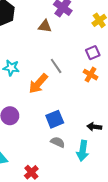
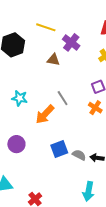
gray semicircle: (58, 142) -> (79, 155), moved
cyan arrow: (83, 151) -> (88, 191), moved

